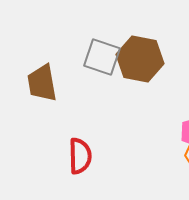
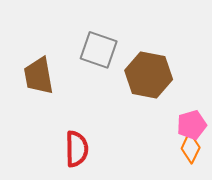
brown hexagon: (140, 59) -> (149, 75), moved

